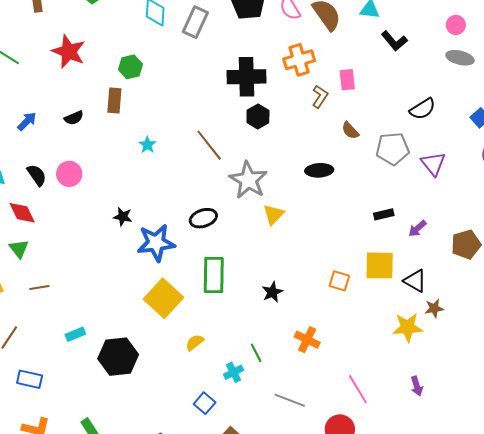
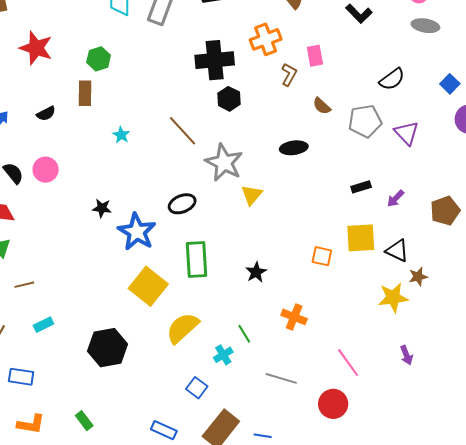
blue star: (156, 243) -> (137, 232), turned -30
cyan rectangle: (75, 334) -> (43, 325), moved
yellow semicircle: (195, 342) -> (182, 328), size x1.8

